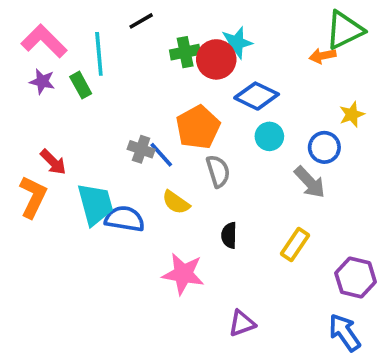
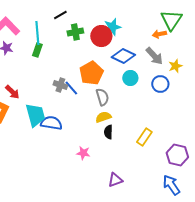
green triangle: (345, 30) -> (171, 20), turned -30
green cross: (185, 52) -> (75, 32), moved
green rectangle: (81, 85) -> (37, 50), moved, turned 48
gray arrow: (310, 182) -> (154, 56), moved
yellow semicircle: (176, 202) -> (103, 117), moved, turned 126
pink star: (183, 274) -> (83, 153), size x0.6

